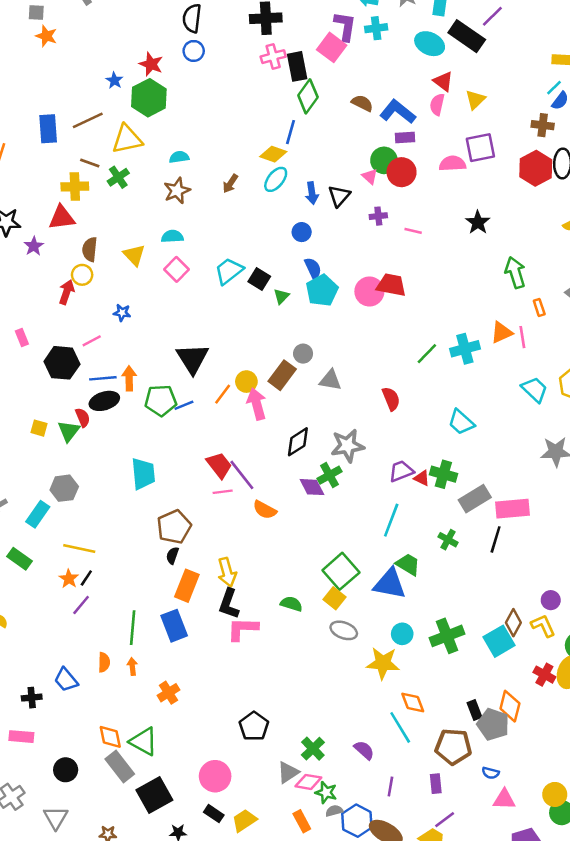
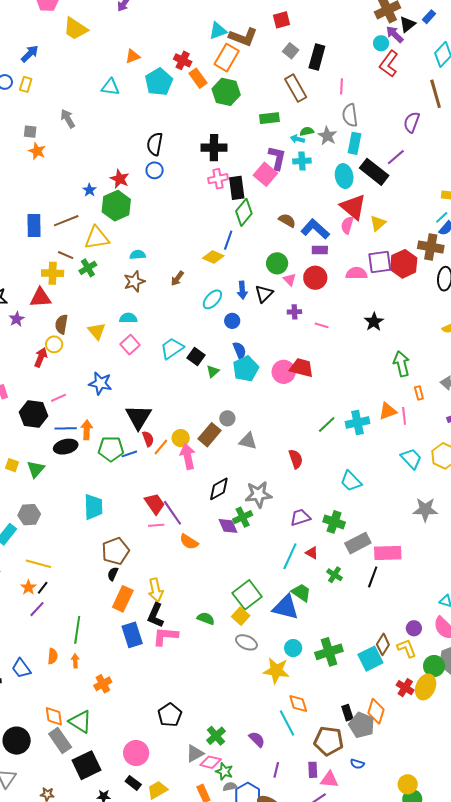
cyan ellipse: (430, 44) -> (344, 176), turned 50
red triangle: (443, 81) -> (353, 207), size x1.6
brown cross: (543, 125) -> (431, 247), size x1.4
green circle: (384, 160) -> (277, 263), moved
red hexagon: (536, 168) -> (404, 264), moved
cyan ellipse: (276, 179) -> (212, 299), moved
blue star: (122, 313) -> (100, 383), moved, size x1.6
red semicircle: (83, 417) -> (148, 439), moved
red triangle: (422, 478) -> (312, 553), moved
blue rectangle: (174, 626) -> (132, 635), moved
black circle: (66, 770) -> (17, 741), size x1.4
pink triangle: (504, 799) -> (329, 780), moved

